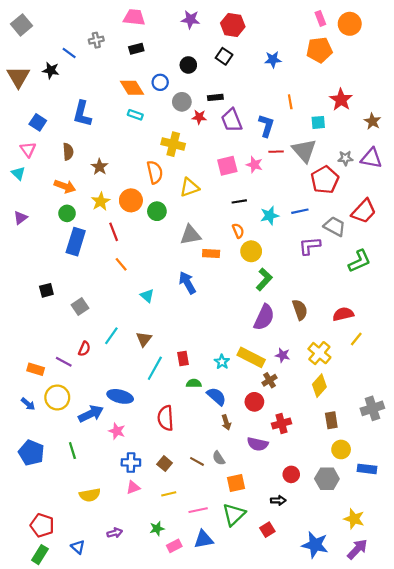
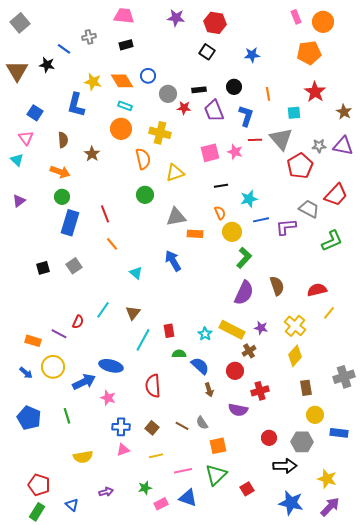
orange pentagon: (319, 50) -> (309, 53), moved
black circle: (188, 65) -> (234, 87), moved
orange circle: (131, 200) -> (121, 129), moved
yellow star: (101, 201) -> (93, 82), moved, turned -30
blue line: (300, 211) -> (261, 220), moved
gray square: (80, 307) -> (74, 266), moved
black arrow: (278, 500) -> (285, 466), moved, size x1.6
blue triangle: (203, 539) -> (188, 498), turned 30

